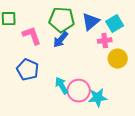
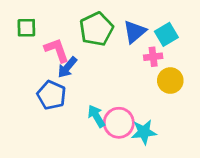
green pentagon: (62, 20) -> (96, 29), turned -30
blue arrow: (61, 40) -> (67, 67), moved

